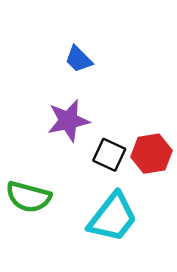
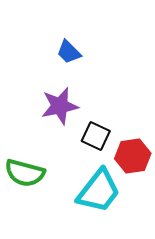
red hexagon: (151, 154) -> (133, 156), moved

